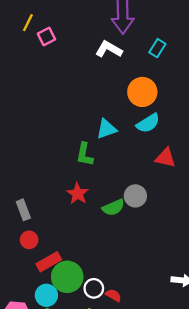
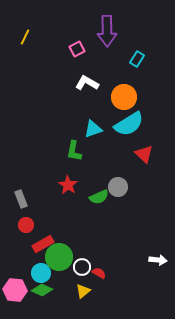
pink square: (46, 37) -> (77, 49), moved
white L-shape: (109, 49) -> (87, 83), moved
cyan semicircle: (148, 123) -> (129, 124), size x1.4
red triangle: (165, 158) -> (144, 154), turned 30

